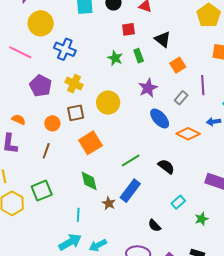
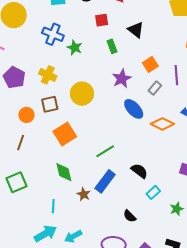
blue cross: (65, 49) -> (53, 34), moved
green star: (115, 58) -> (75, 48), moved
orange square: (178, 65) -> (150, 64), moved
black semicircle: (166, 167) -> (139, 171), moved

